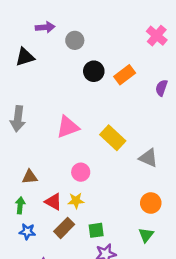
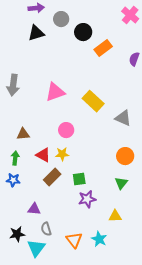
black triangle: (25, 57) -> (36, 33), moved
black circle: (94, 71) -> (83, 32), moved
blue star: (27, 231) -> (13, 180), moved

